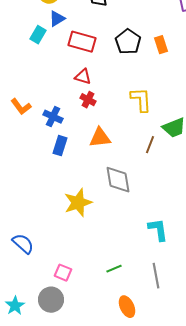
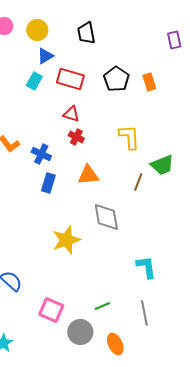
cyan rectangle: (38, 35) -> (34, 81), moved
pink square: (63, 273) -> (51, 310), size x1.4
gray circle: (51, 300) -> (80, 332), moved

